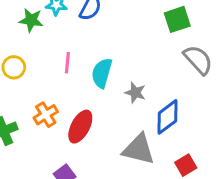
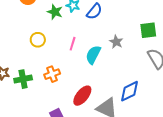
gray star: (135, 93) -> (116, 42), moved
red ellipse: (80, 127) -> (82, 96), moved

